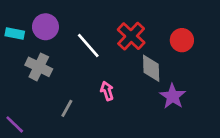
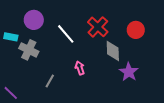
cyan rectangle: (15, 33) -> (11, 37), moved

